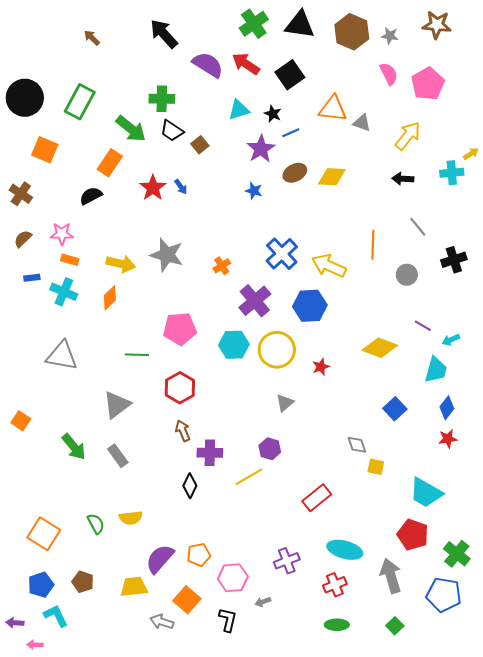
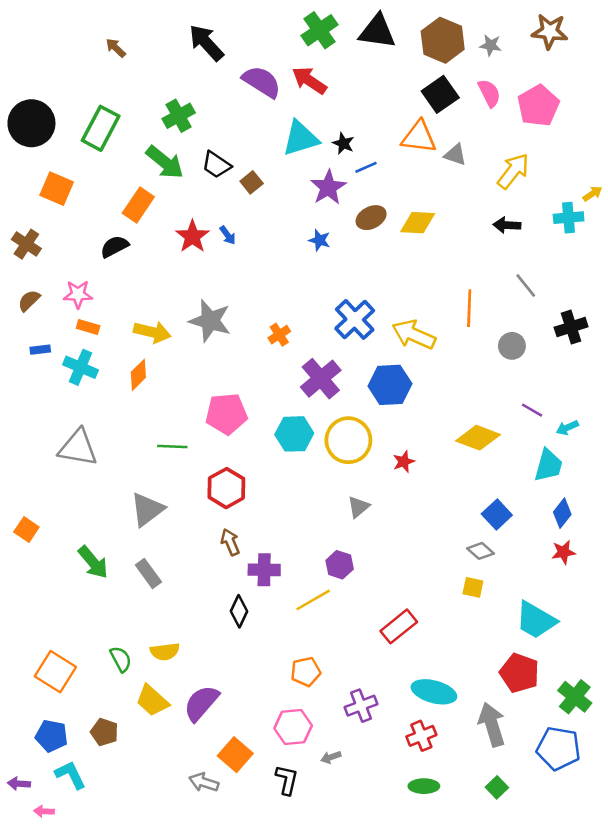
black square: (290, 75) -> (440, 94), moved
green cross: (162, 99) -> (179, 116), moved, turned -30
cyan triangle: (239, 110) -> (301, 138), size x1.4
gray diamond: (357, 445) -> (480, 551), moved, turned -30
orange pentagon: (199, 555) -> (306, 672), moved
blue pentagon: (41, 585) -> (52, 736), turned 30
yellow trapezoid: (134, 587) -> (152, 701), moved, turned -132

